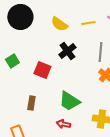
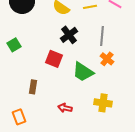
red square: (42, 70) -> (54, 59), moved
green trapezoid: (69, 101) -> (83, 72), moved

